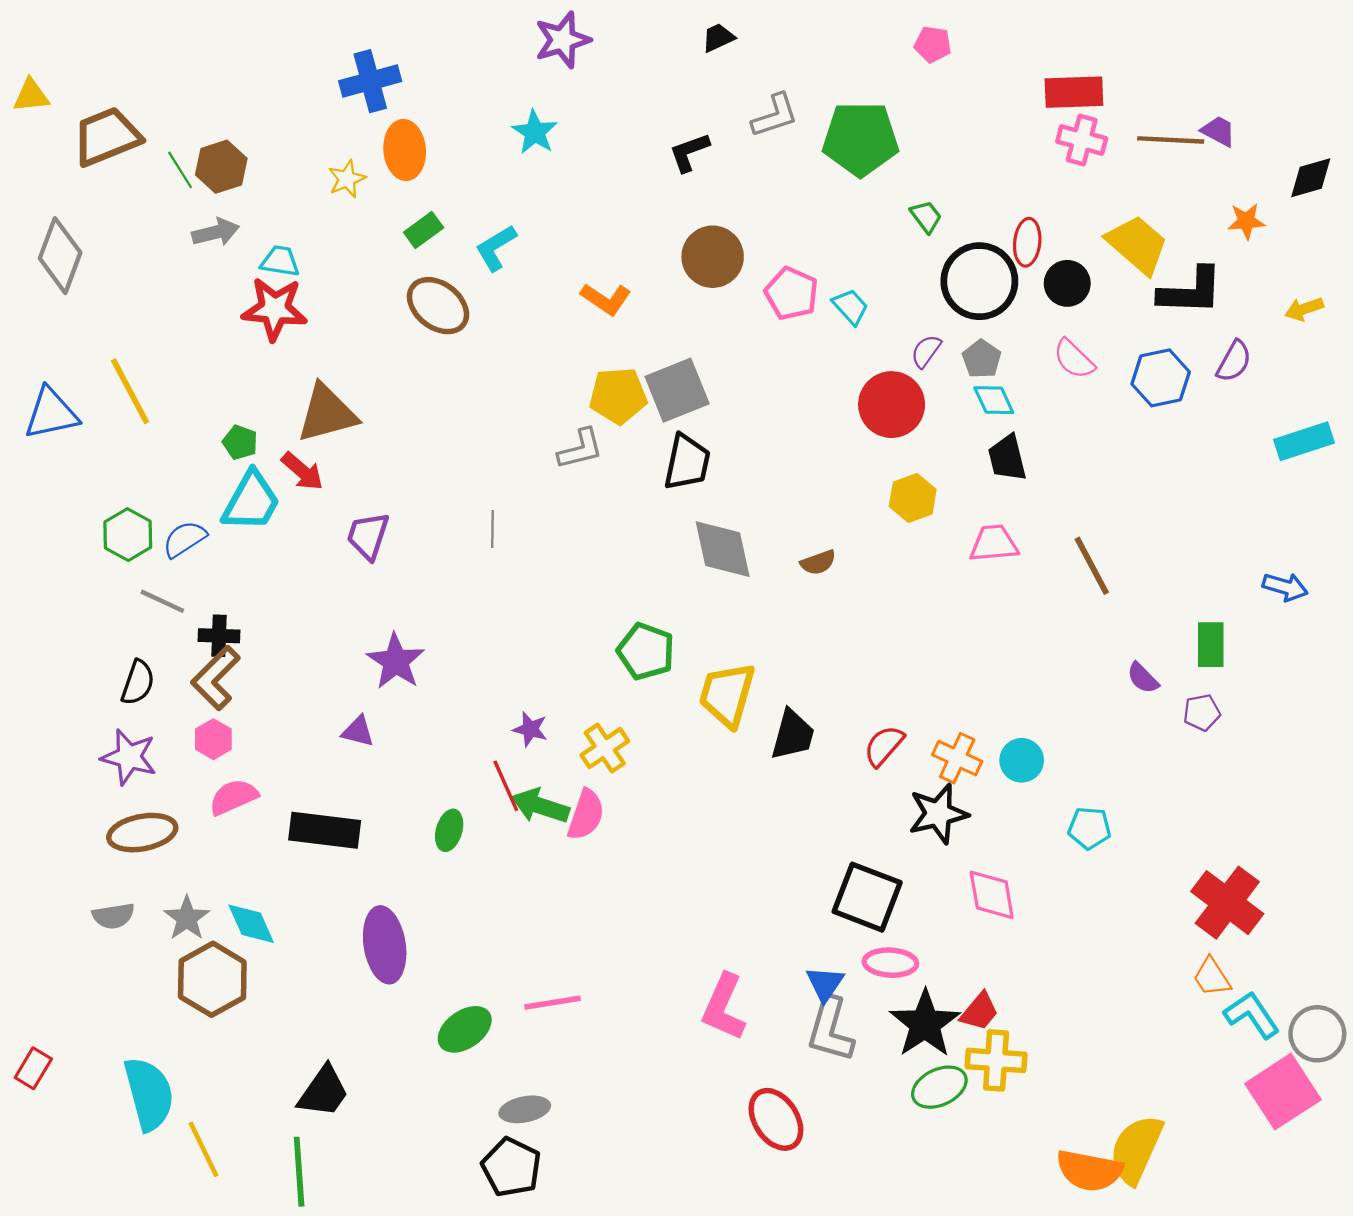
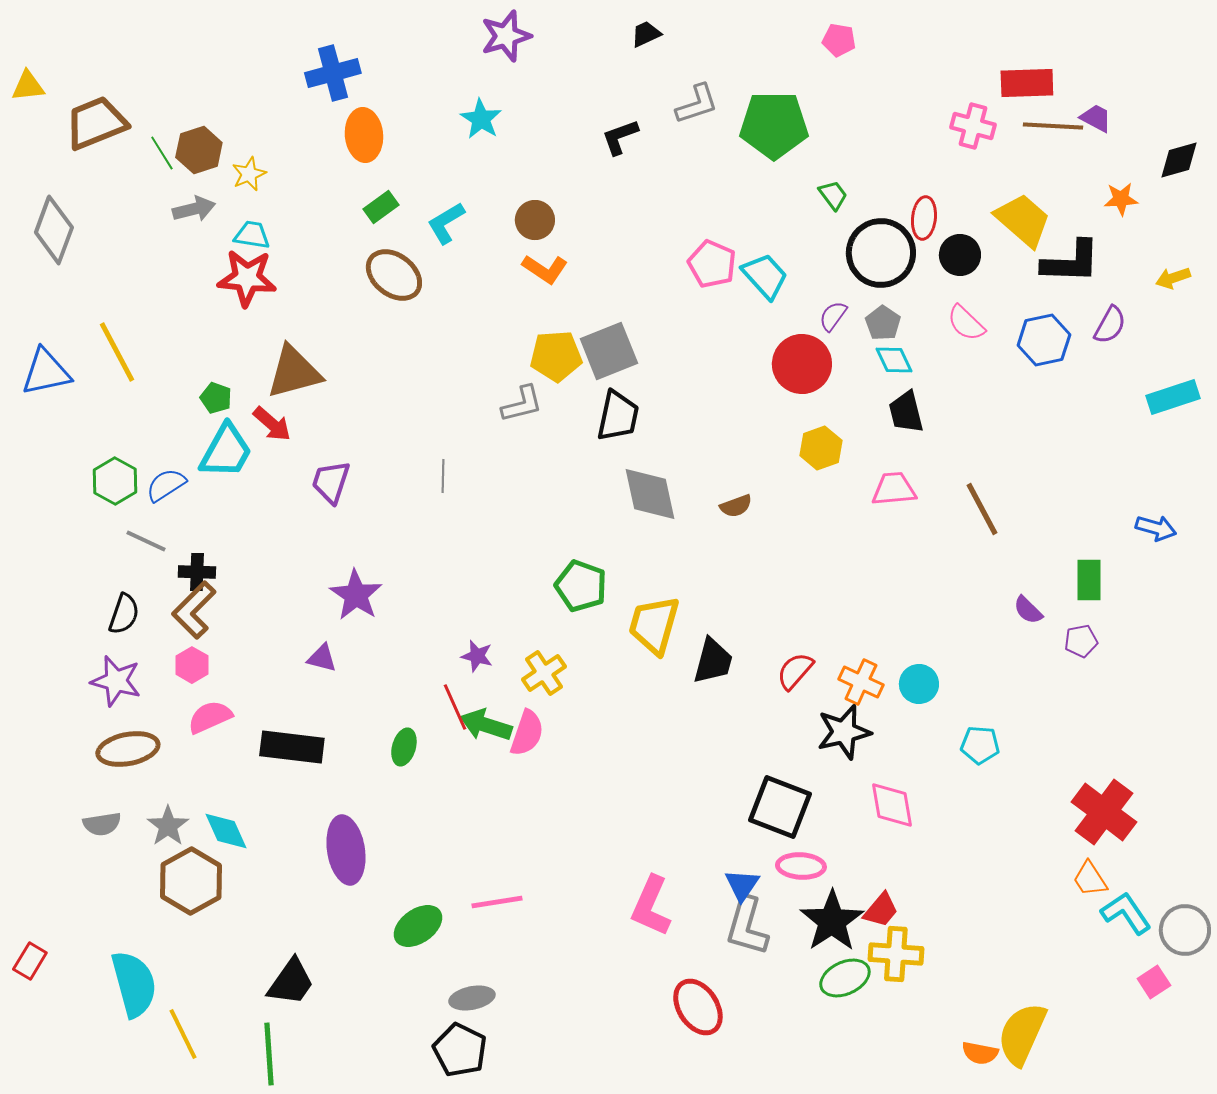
red rectangle: (1074, 92) -> (1027, 83), moved
yellow star: (347, 179) -> (249, 174), moved
brown circle: (713, 257) -> (535, 220), moved, size x0.7
cyan trapezoid: (850, 307) -> (765, 276), size x1.4
pink square: (1283, 1092) -> (1154, 982), size x0.5
orange semicircle: (1089, 1171) -> (980, 1053), size x0.6

